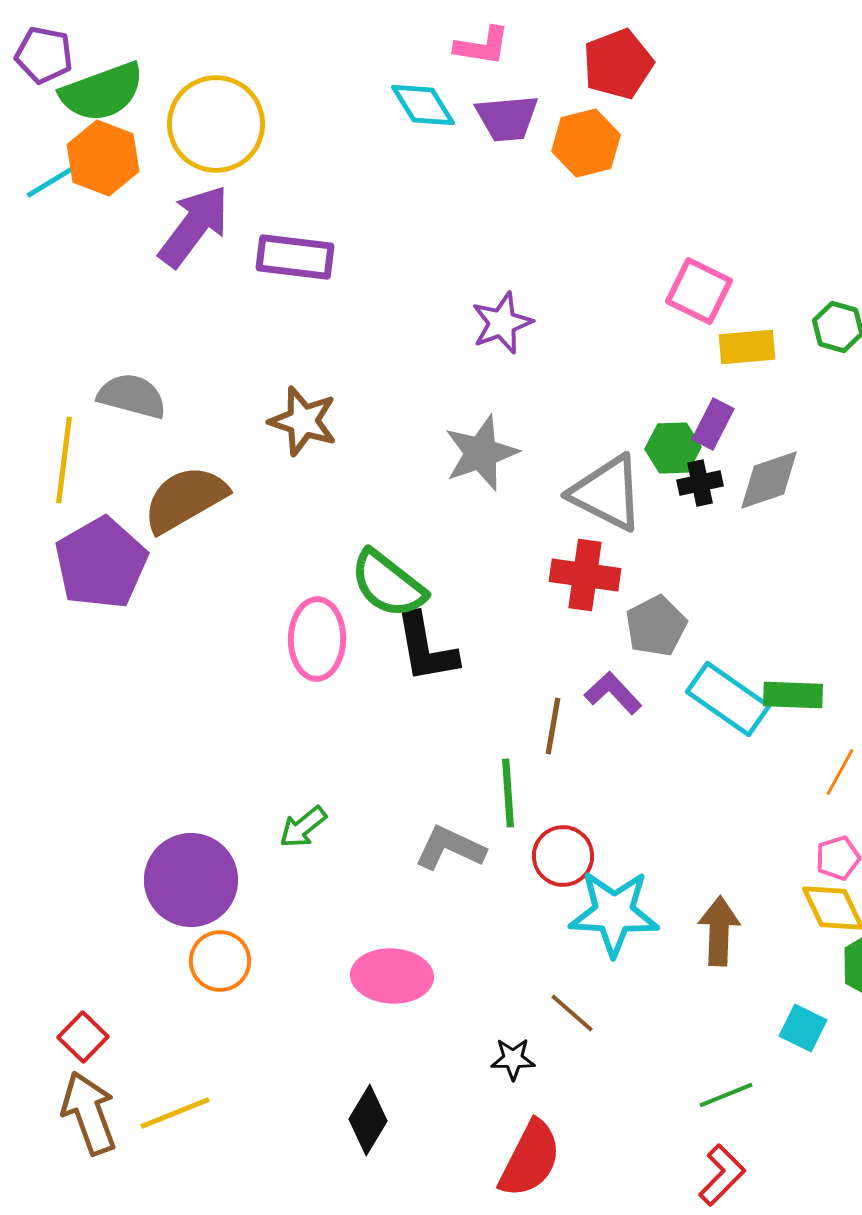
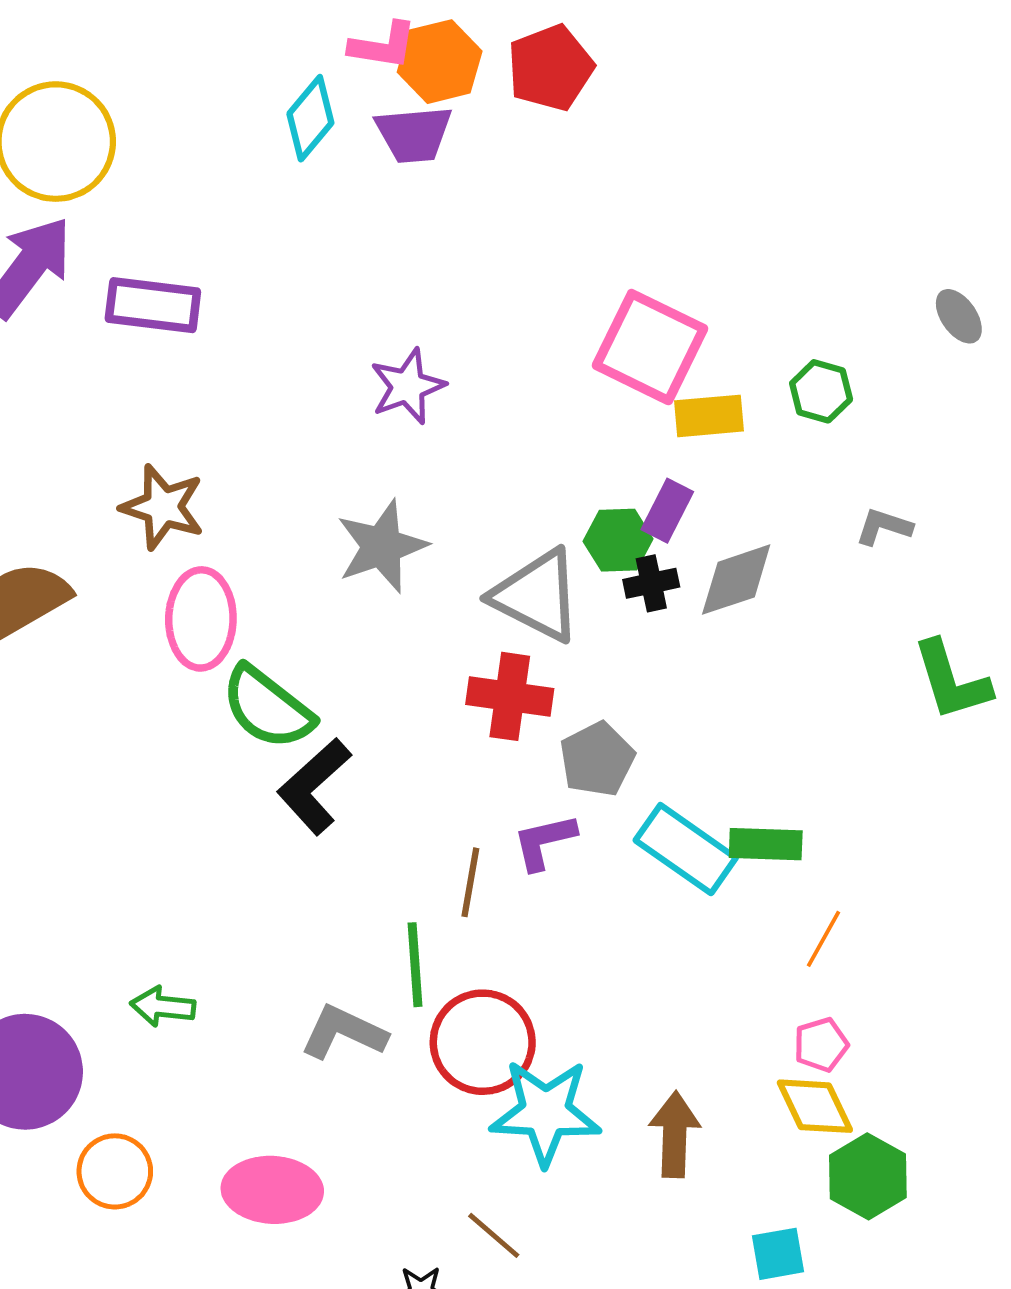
cyan diamond: (423, 105) -> (310, 118), turned 72
orange hexagon: (586, 143) -> (440, 62), moved
pink square: (699, 291) -> (650, 347), size x1.4
pink ellipse: (317, 639) -> (201, 619), moved
black L-shape: (426, 648) -> (314, 786), turned 58
purple L-shape: (613, 693) -> (544, 842), turned -60
green arrow: (303, 827) -> (163, 1007), turned 45
red circle: (563, 856) -> (483, 1042), size x1.4
orange circle: (220, 961) -> (115, 1171), moved
cyan square: (803, 1028) -> (778, 1254), turned -36

